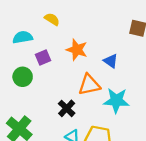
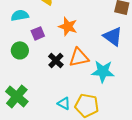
blue triangle: (111, 61) -> (113, 36), moved, size x1.5
black cross: (67, 108) -> (56, 60), moved

